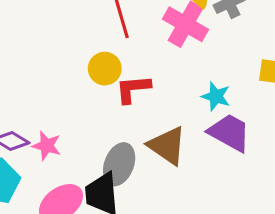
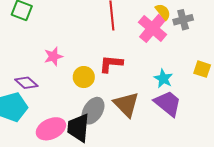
yellow circle: (105, 69) -> (84, 77), moved
pink star: (47, 146) -> (53, 56), moved, turned 30

